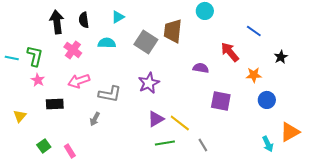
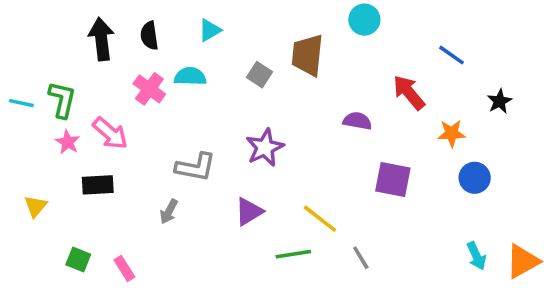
gray square: (146, 42) -> (260, 75), size x0.6
pink cross: (73, 50) -> (149, 89), moved
pink arrow: (79, 81) -> (110, 133), moved, turned -120
purple triangle: (156, 119) -> (249, 212), moved
orange triangle: (290, 132) -> (523, 261), moved
green square: (44, 146) -> (78, 260), turned -32

